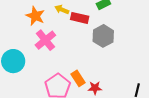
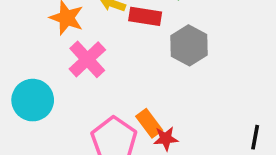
red star: (95, 88) -> (166, 139), moved

